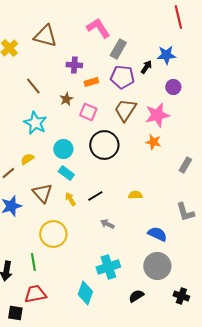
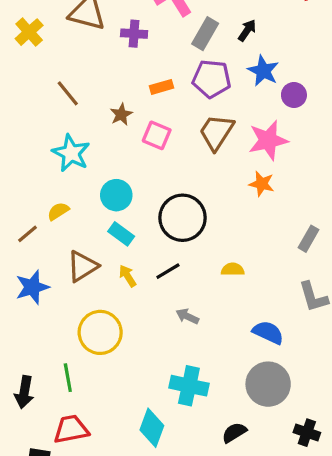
blue star: (166, 55) -> (263, 71), moved, turned 30
purple cross: (74, 65) -> (134, 34), moved
black arrow: (146, 67) -> (247, 30), moved
black circle: (104, 145) -> (183, 218), moved
gray rectangle: (185, 165) -> (308, 239), moved
brown triangle: (42, 193) -> (82, 266), turned 40
cyan cross: (108, 267) -> (189, 386), turned 30

